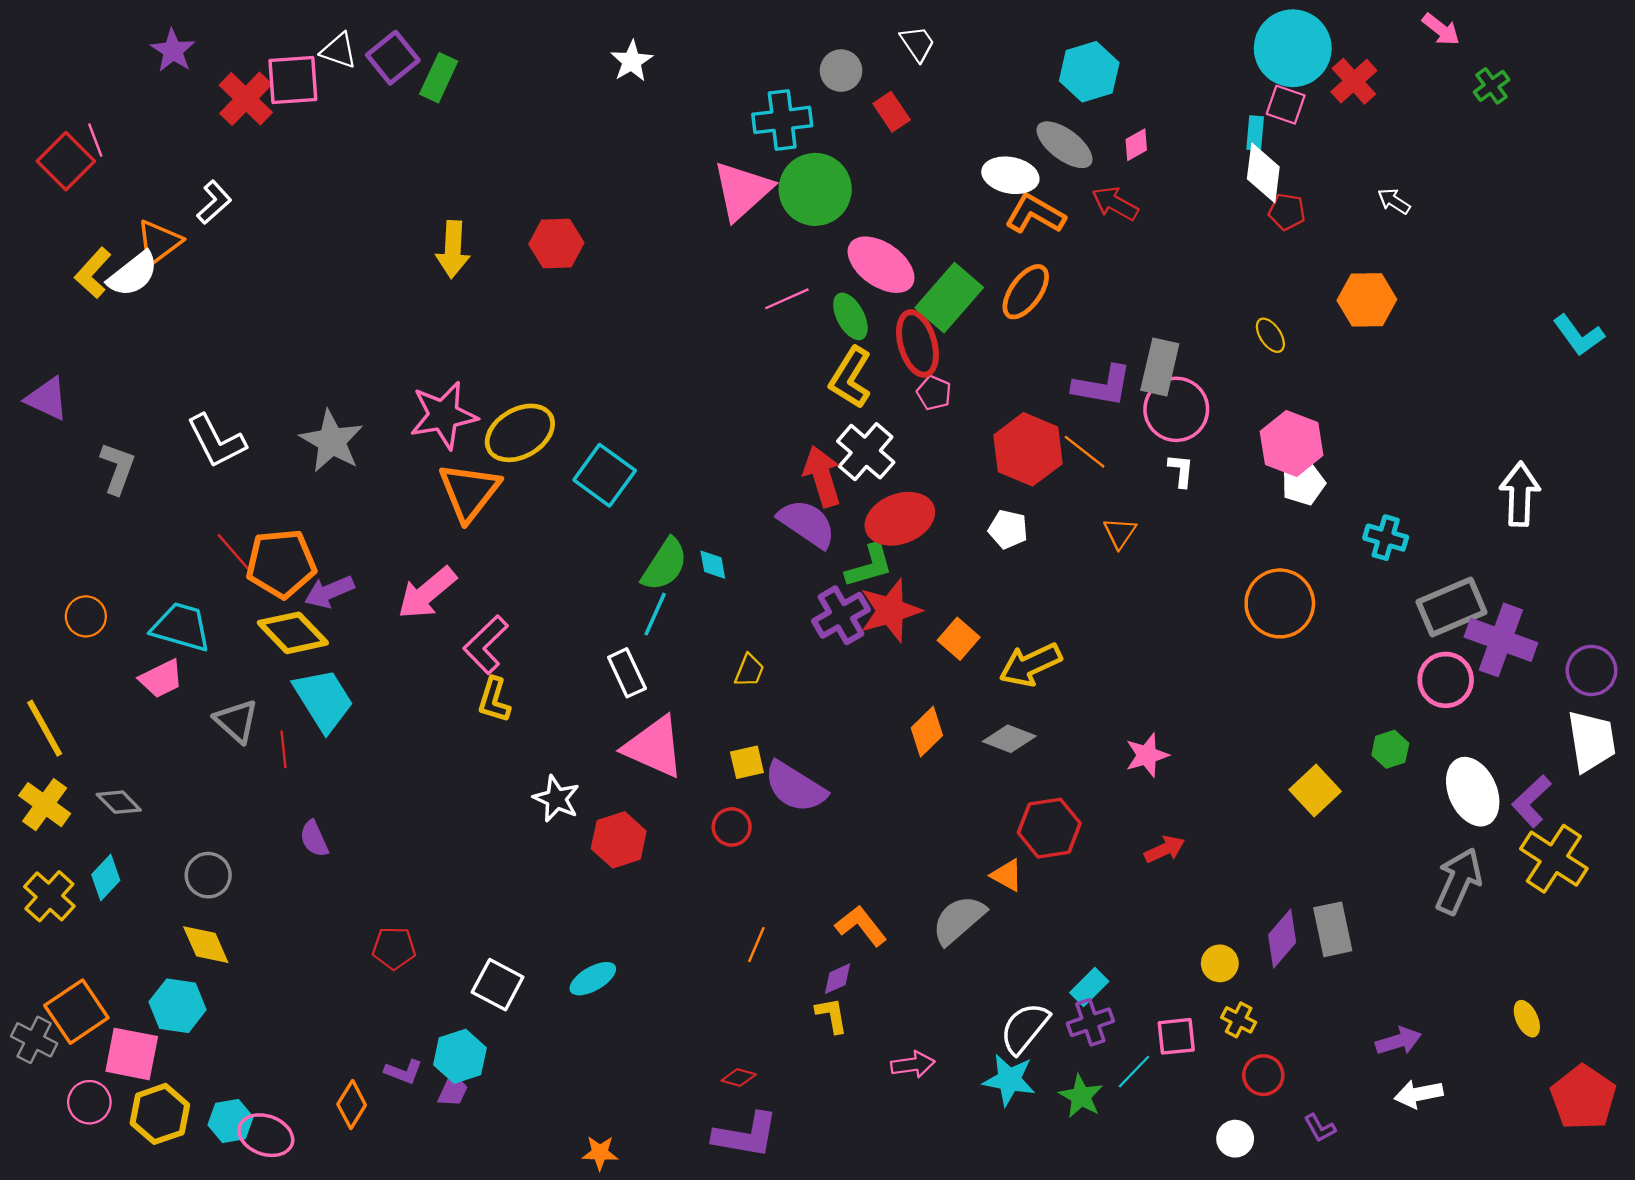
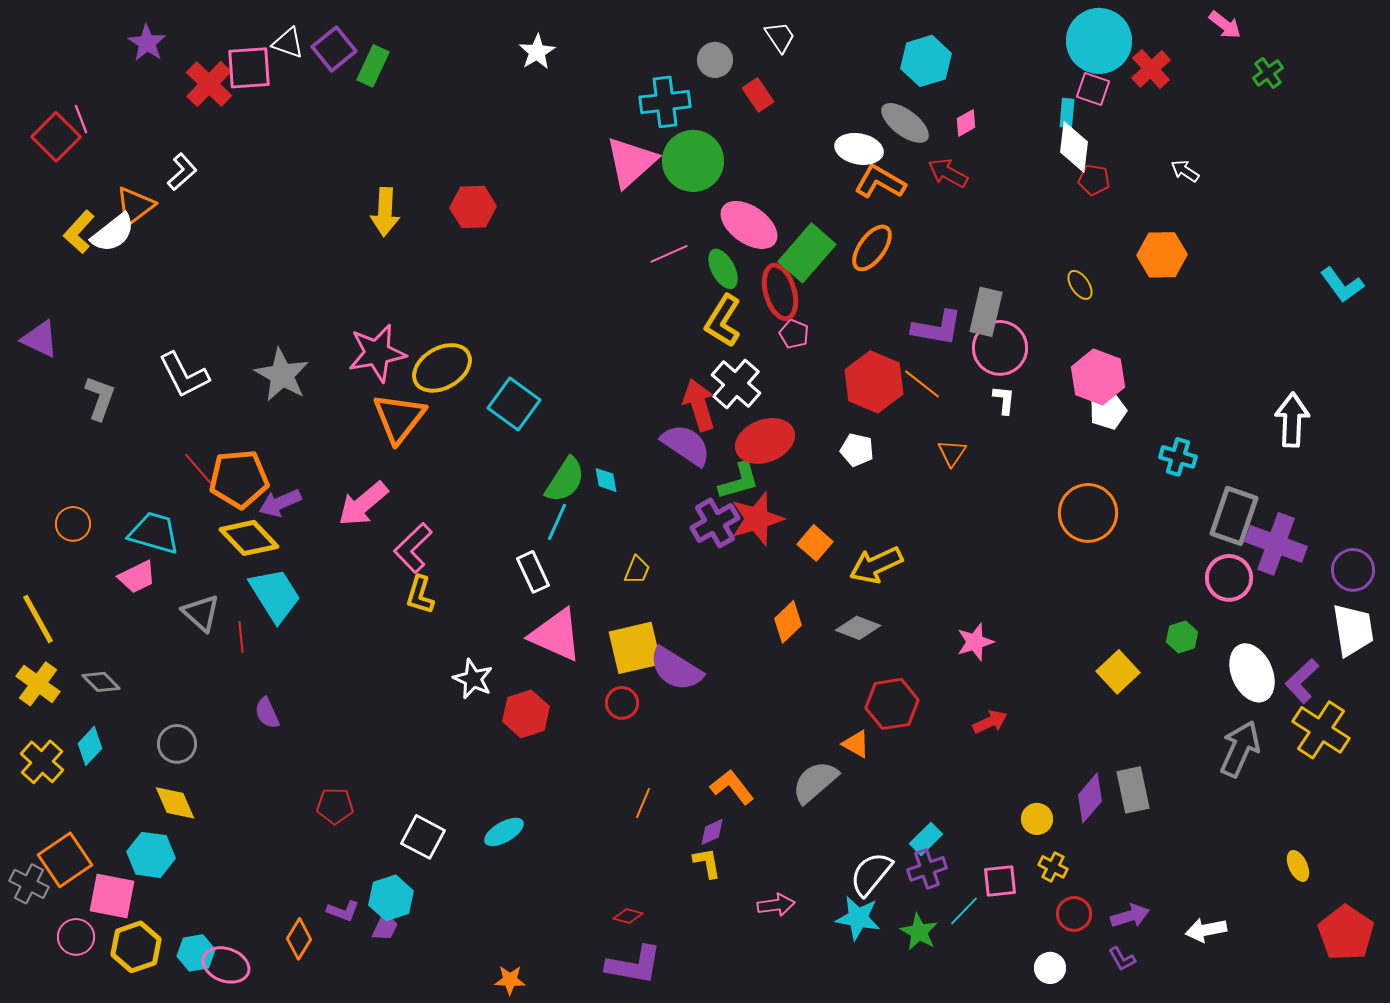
gray rectangle: (1452, 607) -> (1234, 516), turned -48
yellow square: (747, 762) -> (635, 648), size x1.8
purple arrow: (1399, 1041) -> (1130, 916), moved

